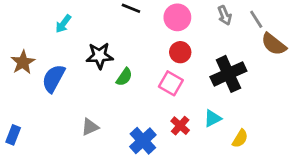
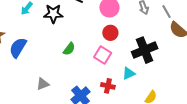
black star: (100, 56) -> (53, 14), moved
cyan triangle: (213, 118) -> (129, 73), moved
red cross: (180, 126) -> (108, 86), turned -32

